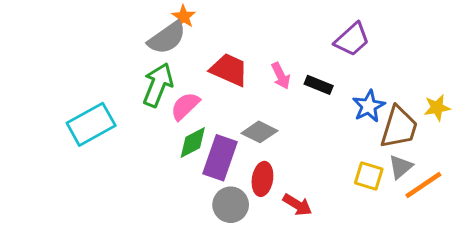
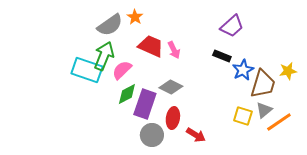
orange star: (184, 17) -> (135, 17), moved
pink arrow: (281, 76) -> (174, 50), moved
black rectangle: (319, 85) -> (222, 56), moved
cyan rectangle: (91, 124) -> (87, 70), moved, turned 48

